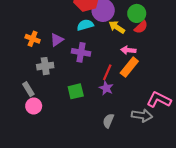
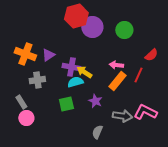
cyan semicircle: (85, 25) -> (75, 82), moved
yellow arrow: (117, 27) -> (84, 72), moved
red semicircle: (141, 27) -> (151, 55), moved
orange cross: (33, 39) -> (25, 54), size x1.5
red line: (107, 72) -> (138, 75), moved
gray arrow: (142, 115) -> (122, 116), moved

